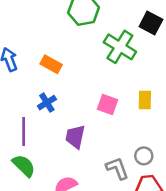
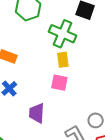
yellow rectangle: (145, 100) -> (63, 60), moved

